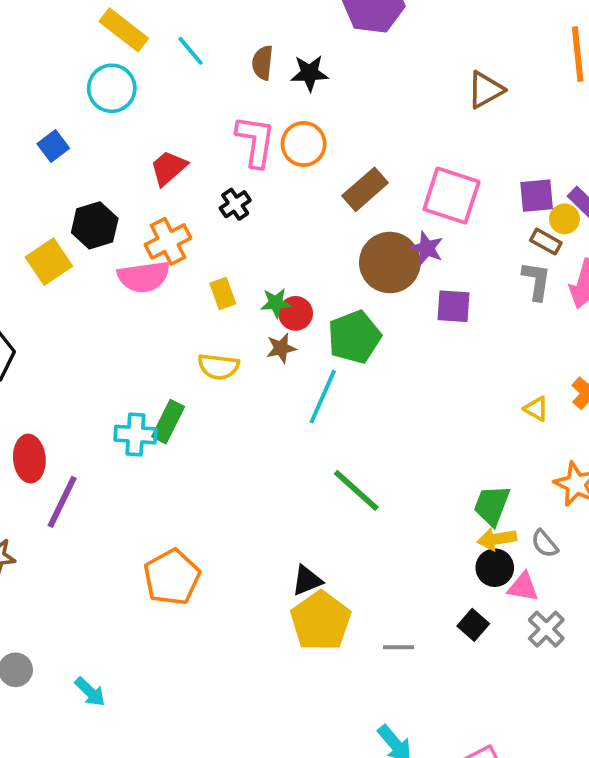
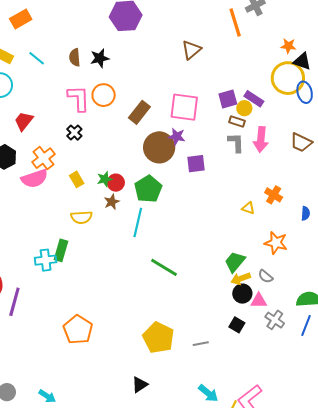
red trapezoid: (169, 168) -> (24, 121), moved
green trapezoid: (492, 505) -> (235, 262), turned 30
black triangle: (307, 580) -> (140, 385), moved

